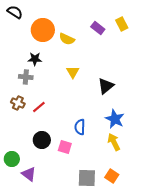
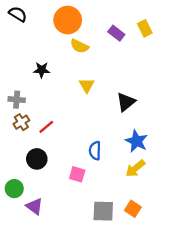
orange circle: (43, 30) -> (68, 20), moved
gray cross: (26, 77) -> (17, 100), moved
brown cross: (18, 103) -> (21, 122), turned 32
black circle: (42, 140) -> (37, 159), moved
yellow arrow: (114, 142) -> (135, 168), turned -102

